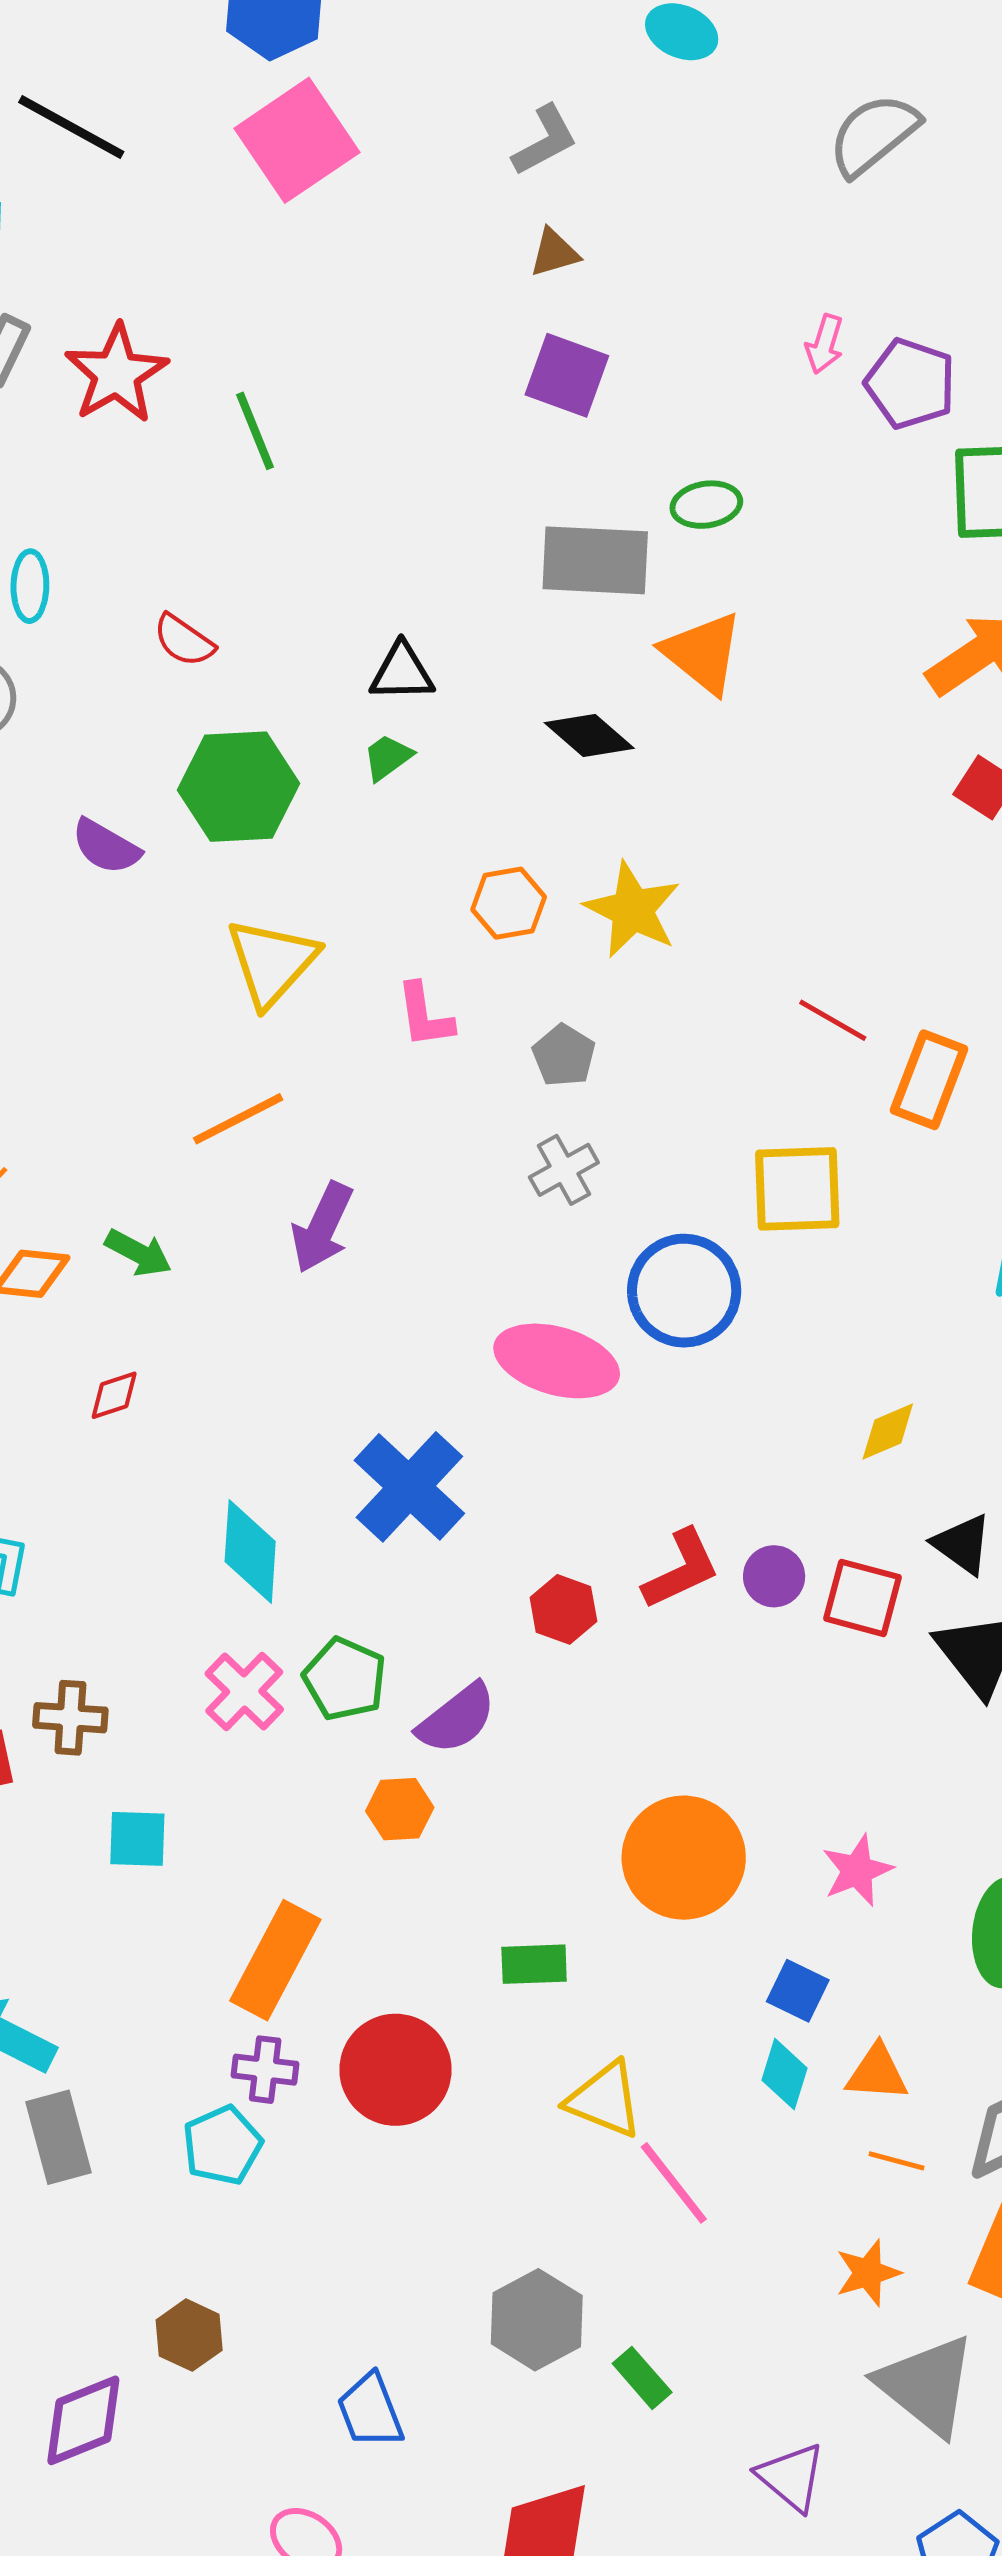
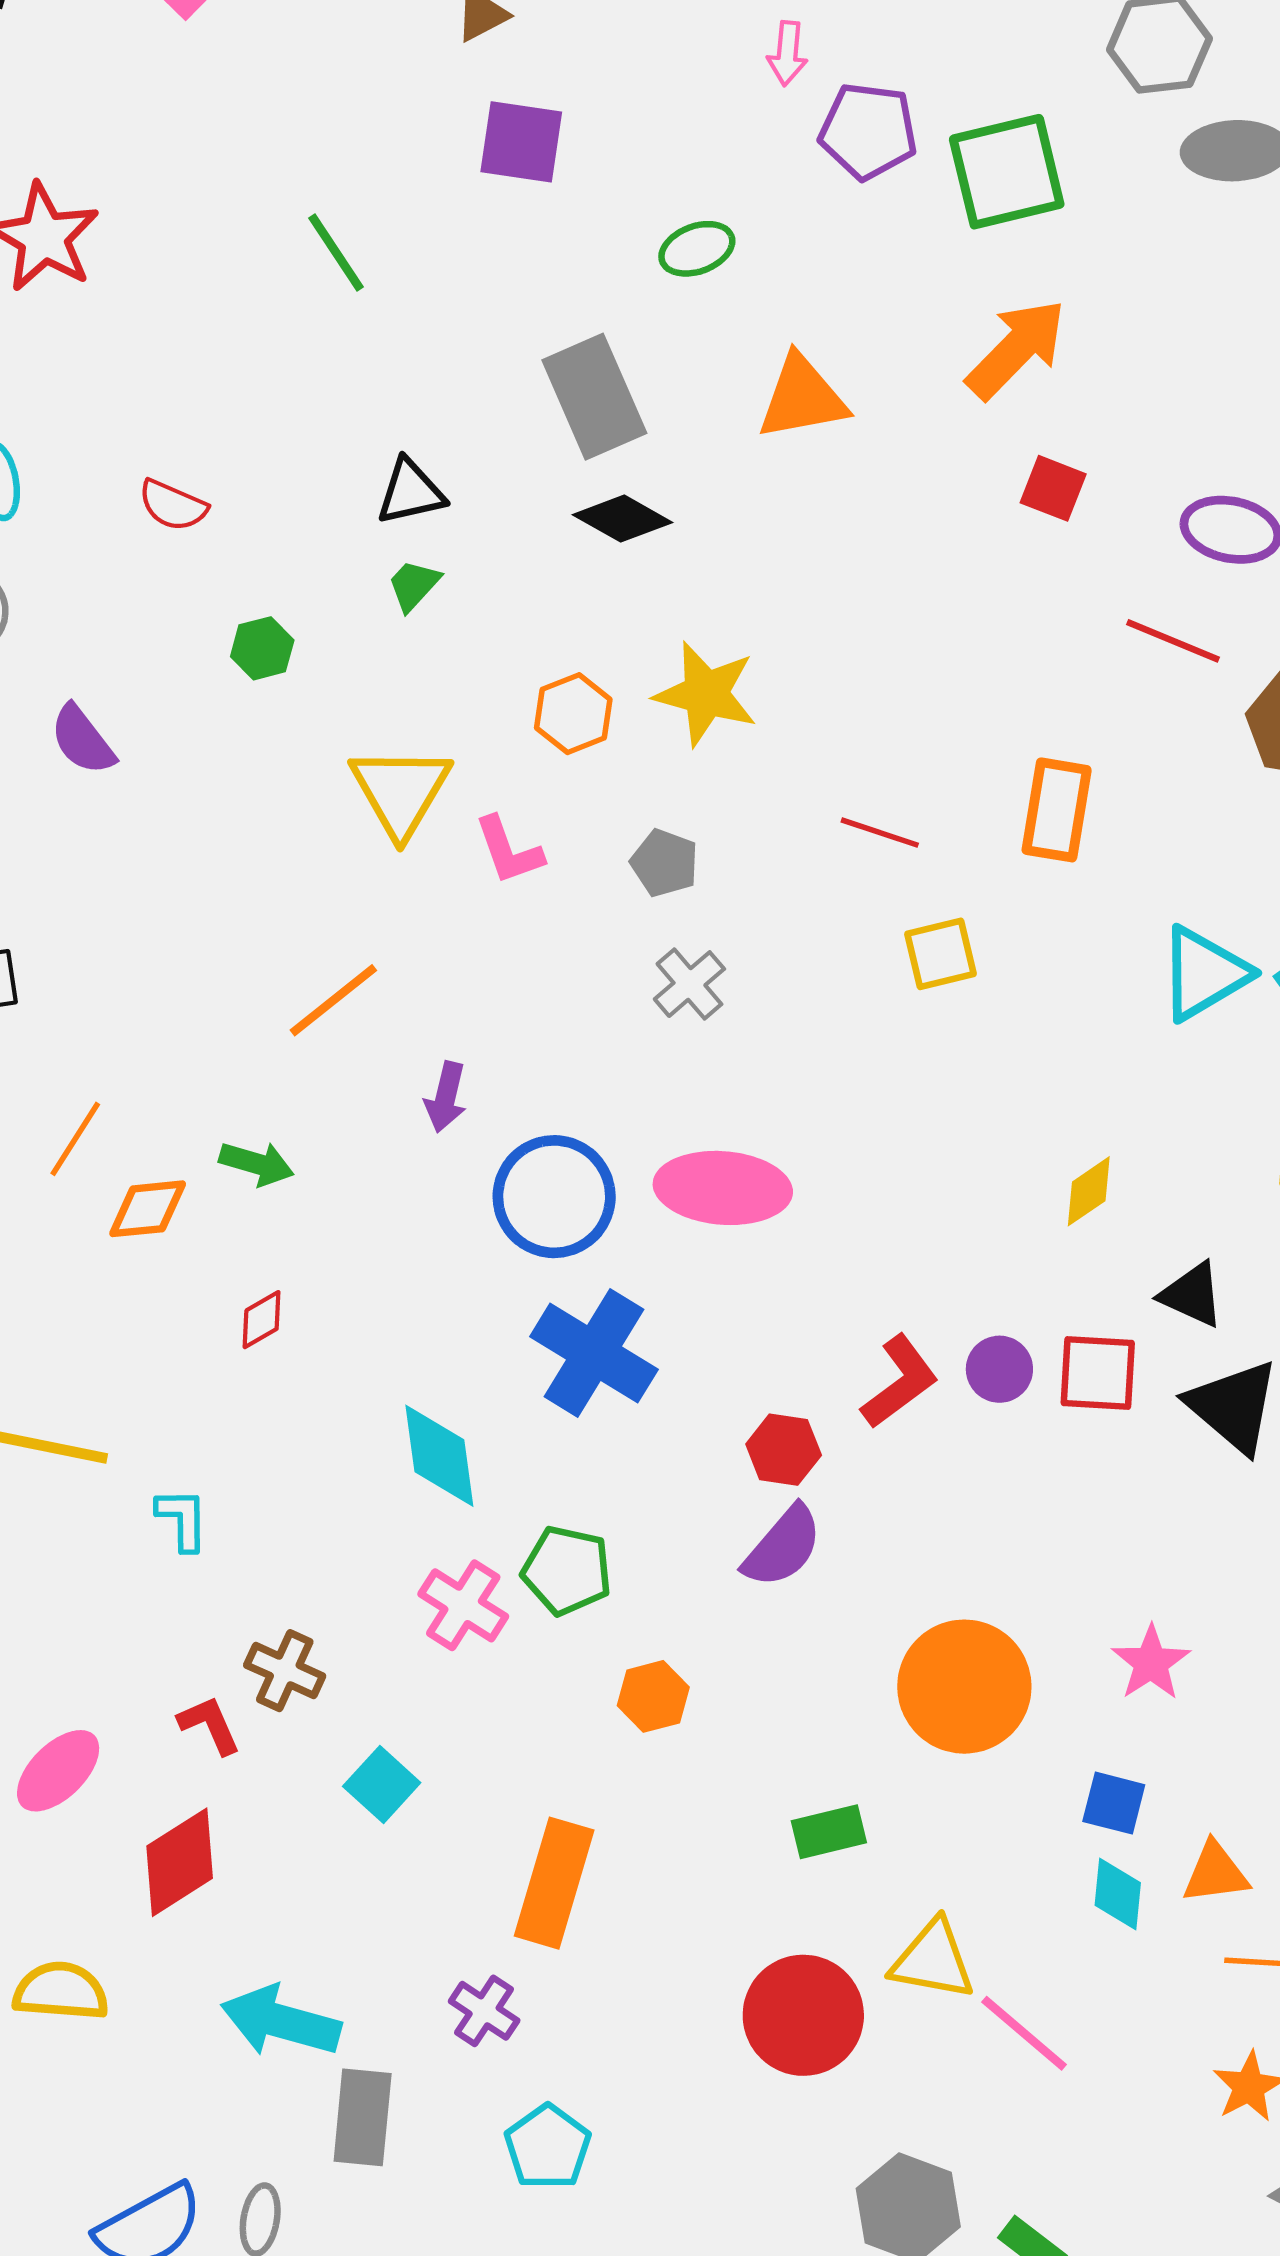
purple pentagon: (910, 384) -> (868, 131), moved
green line: (255, 431) -> (336, 253), moved
gray rectangle: (595, 560) -> (594, 397), moved, turned 75
orange triangle: (703, 653) -> (802, 398), moved, turned -38
green hexagon: (239, 787) -> (262, 648), size x0.5
purple semicircle: (106, 847) -> (82, 740), moved, turned 34
yellow triangle: (272, 962) -> (401, 791), moved
red line: (833, 1020) -> (880, 833), moved
yellow square: (797, 1189) -> (941, 954), size x0.7
purple arrow: (322, 1227) -> (446, 1097), size x0.7
blue circle: (684, 1291) -> (554, 1197), moved
brown cross: (70, 1718) -> (285, 1671), turned 32
purple semicircle: (457, 1719) -> (783, 1547), moved
cyan square: (137, 1839) -> (382, 1784), turned -38
purple cross: (265, 2070) -> (484, 2011), moved, turned 38
red circle: (396, 2070) -> (803, 2015), moved
gray rectangle: (59, 2137) -> (363, 2117), turned 32
cyan pentagon: (222, 2145) -> (548, 2147), moved

